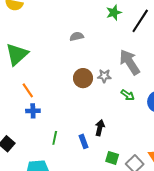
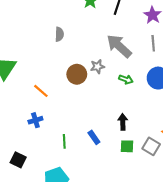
gray semicircle: (77, 36) -> (59, 34), turned 120
orange line: (28, 90) -> (41, 91), moved
black arrow: (100, 128) -> (123, 122), moved

